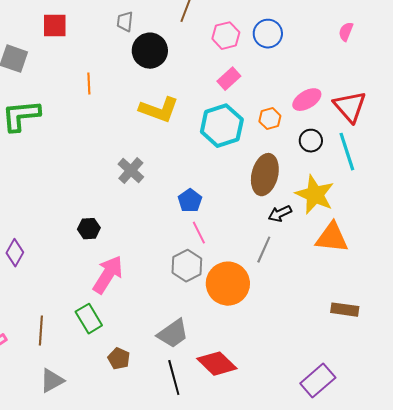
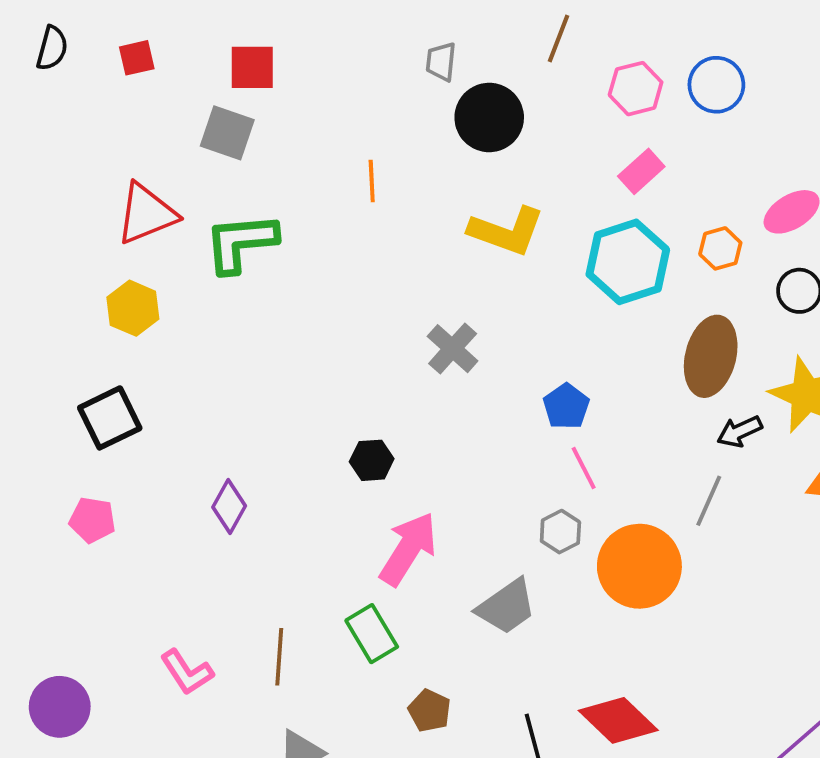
red square: (55, 26) -> (252, 67), moved
gray hexagon: (187, 266) -> (560, 532), size x0.7
gray trapezoid: (173, 334) -> (507, 607), moved

